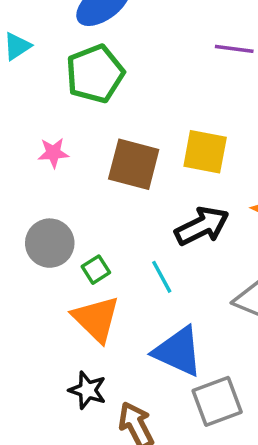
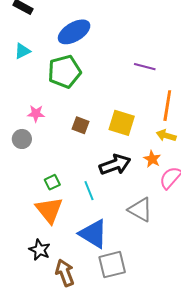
brown square: (134, 164) -> (80, 125), size x0.6
gray circle: (50, 243) -> (22, 139), moved, size x0.7

